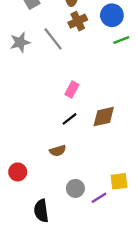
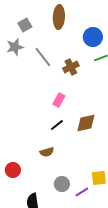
brown cross: (78, 21) -> (71, 67), moved
gray star: (20, 42) -> (15, 47), moved

